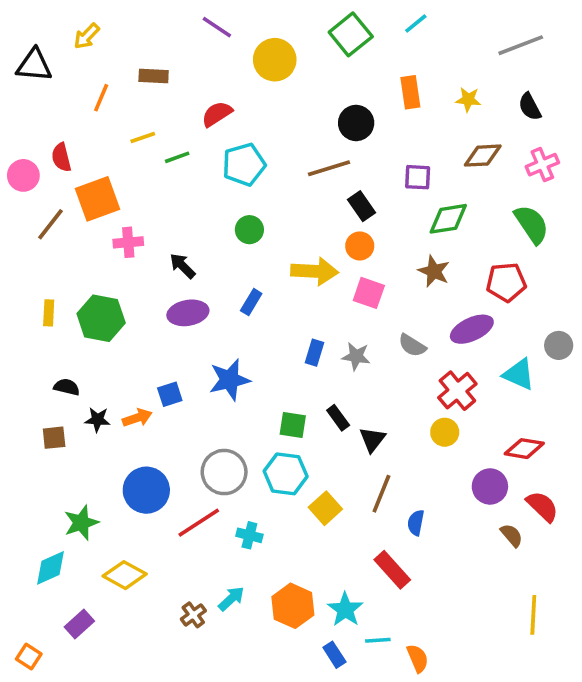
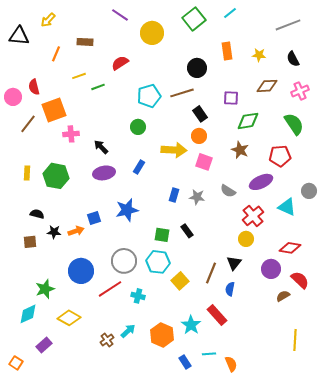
cyan pentagon: (244, 165) -> (149, 96), moved
black triangle: (372, 439) -> (234, 263), moved
brown semicircle: (512, 535) -> (283, 296), turned -80
cyan star: (345, 609) -> (191, 325), moved

